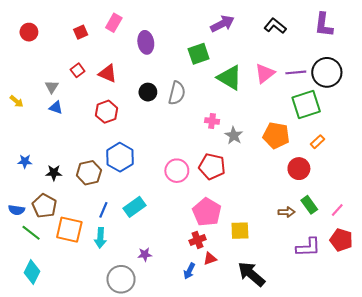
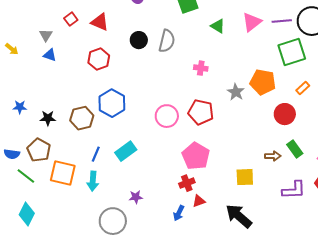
green triangle: (230, 78) -> (218, 26), size x0.6
gray star: (234, 135) -> (236, 92), moved
yellow square: (240, 231) -> (245, 177), moved

